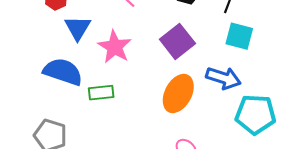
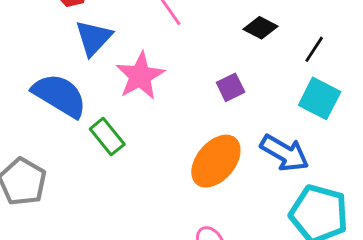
purple square: (177, 41) -> (231, 87), size x0.6
green rectangle: (101, 93) -> (107, 137), turned 45

